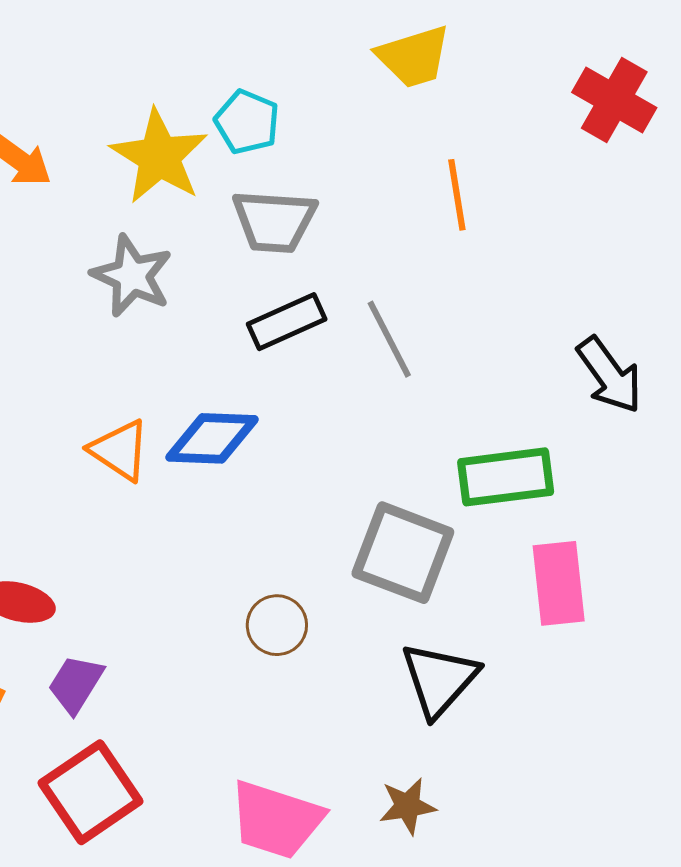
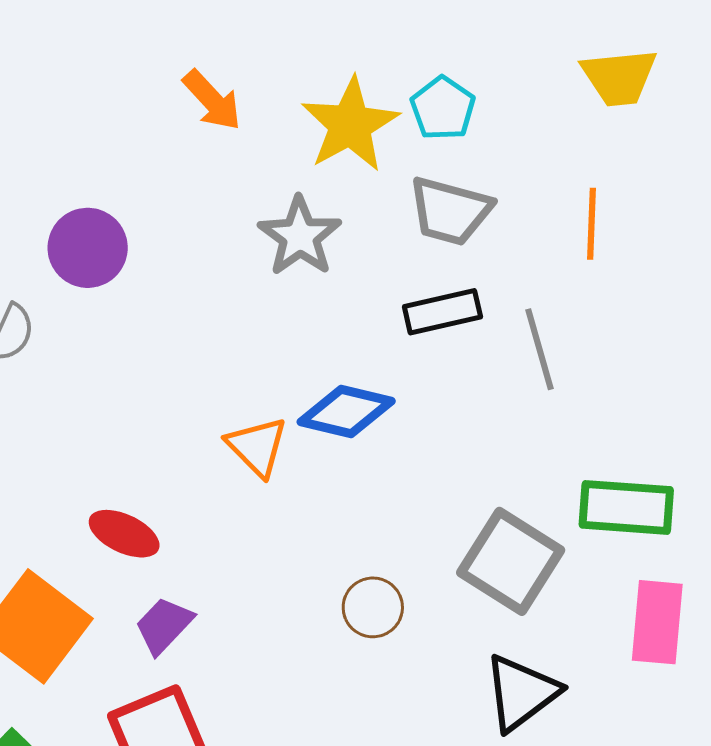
orange line: (457, 195) -> (592, 224), moved
orange triangle: (120, 450) -> (257, 447), moved

